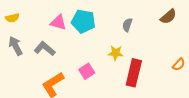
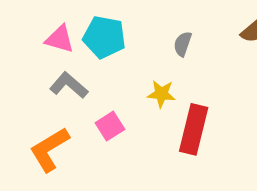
gray L-shape: (45, 49) -> (69, 85), moved

